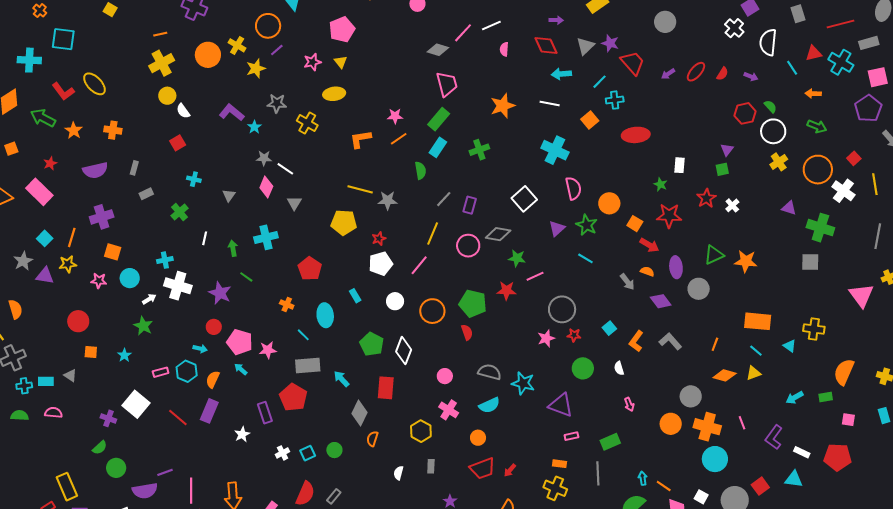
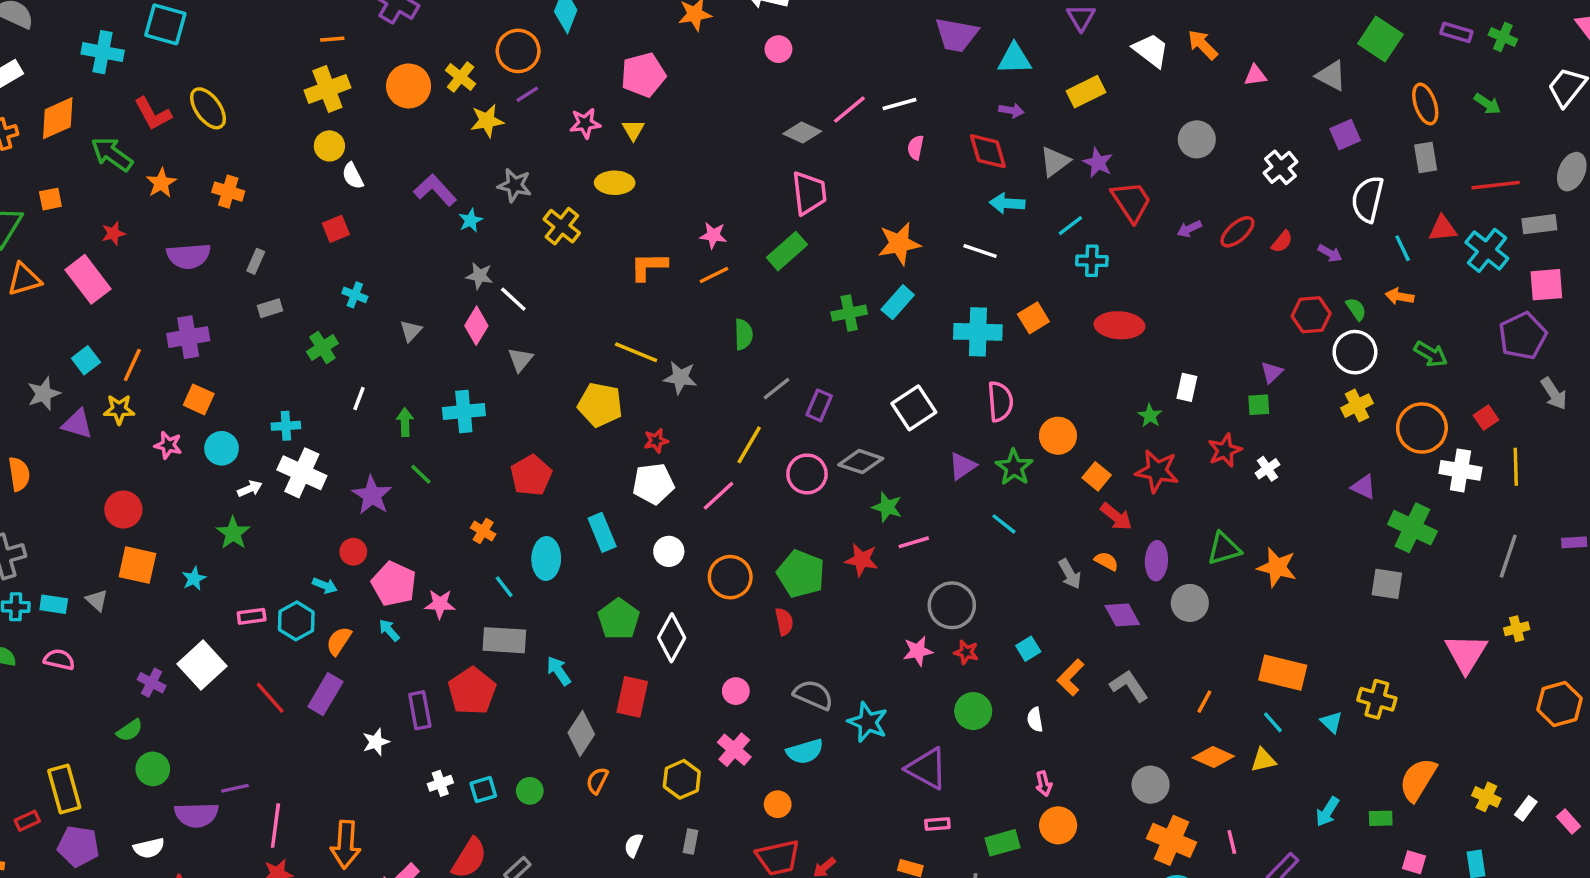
white cross: (734, 28) -> (1281, 167), moved
orange arrow: (813, 94) -> (1400, 296), moved
orange square: (590, 120) -> (1033, 318), moved
cyan rectangle: (438, 147) -> (898, 302), moved
cyan cross: (555, 150) -> (978, 332), turned -32
white cross: (843, 191) -> (1460, 470), turned -35
cyan rectangle: (355, 296) -> (602, 532), size x1.5
orange square: (91, 352) -> (137, 565), size x1.6
cyan arrow: (794, 398) -> (1327, 812), turned -36
orange circle: (671, 424) -> (1058, 825), moved

